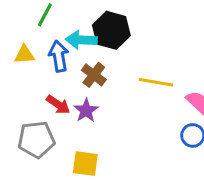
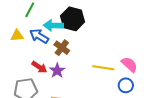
blue arrow: (59, 56) -> (39, 36), turned -48
yellow line: (156, 82) -> (103, 68), moved

